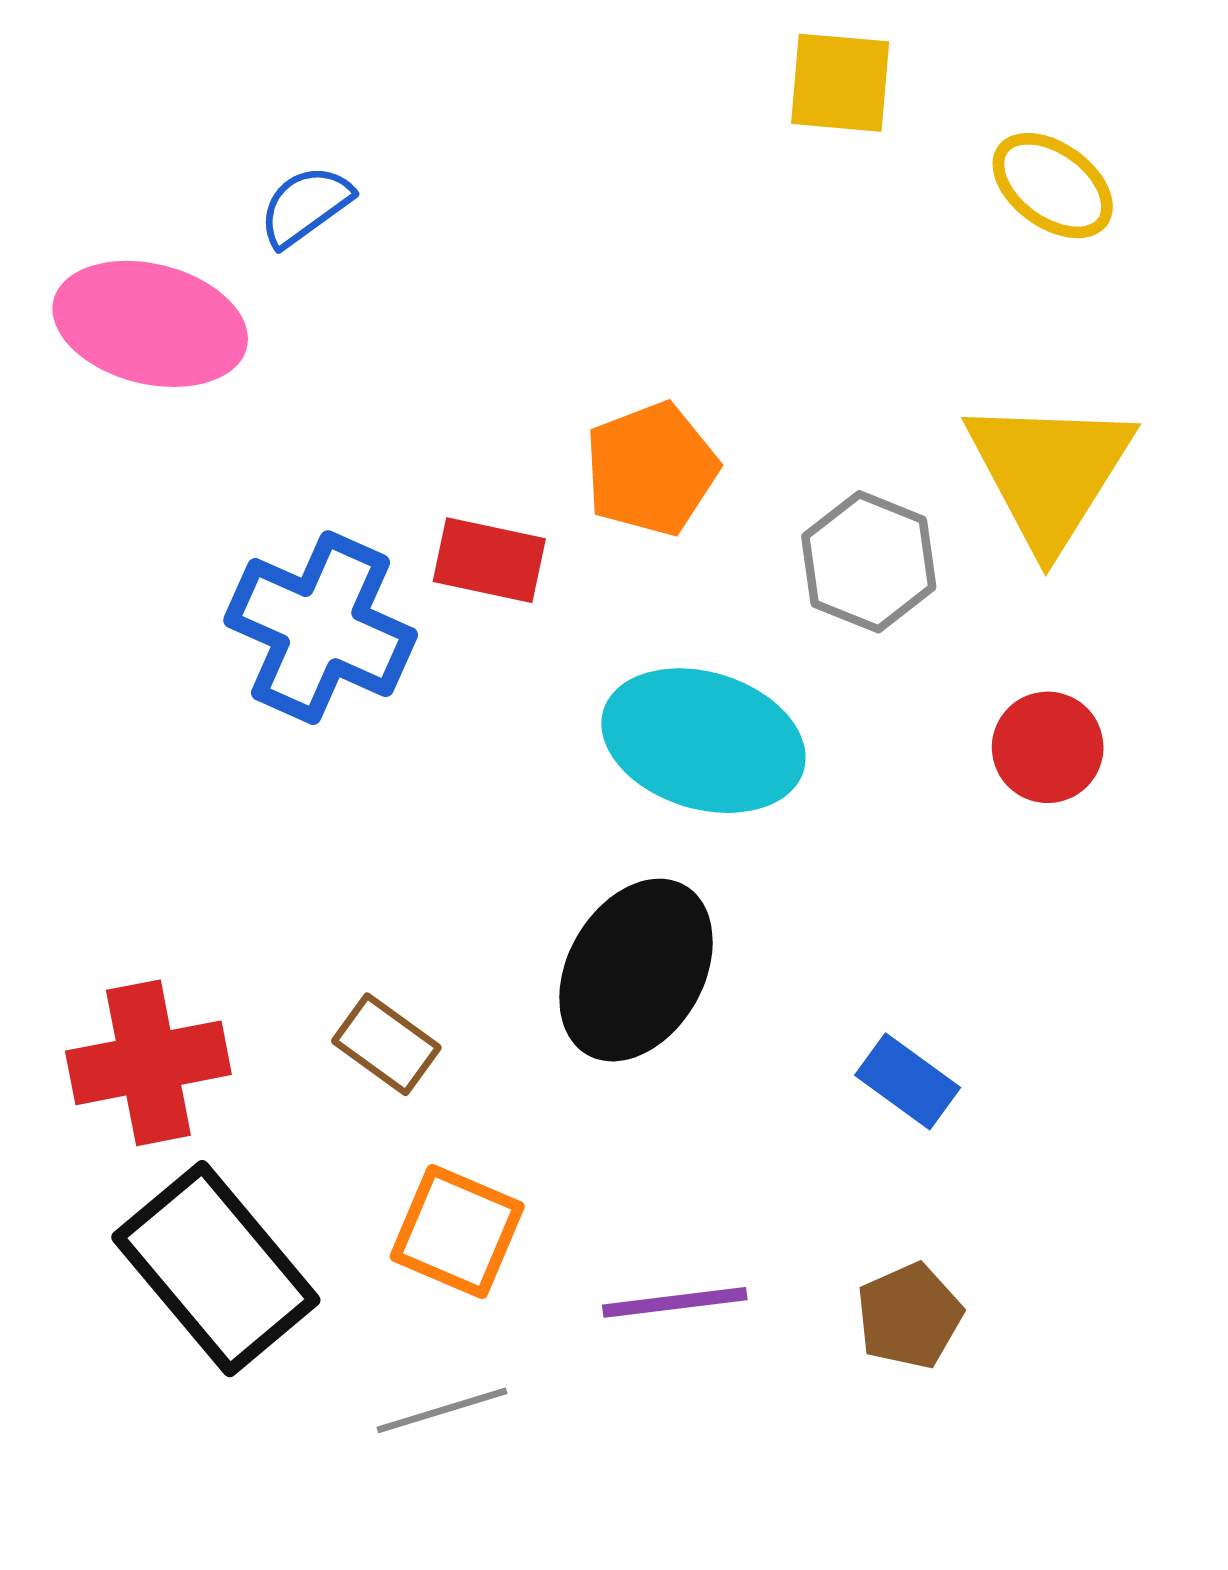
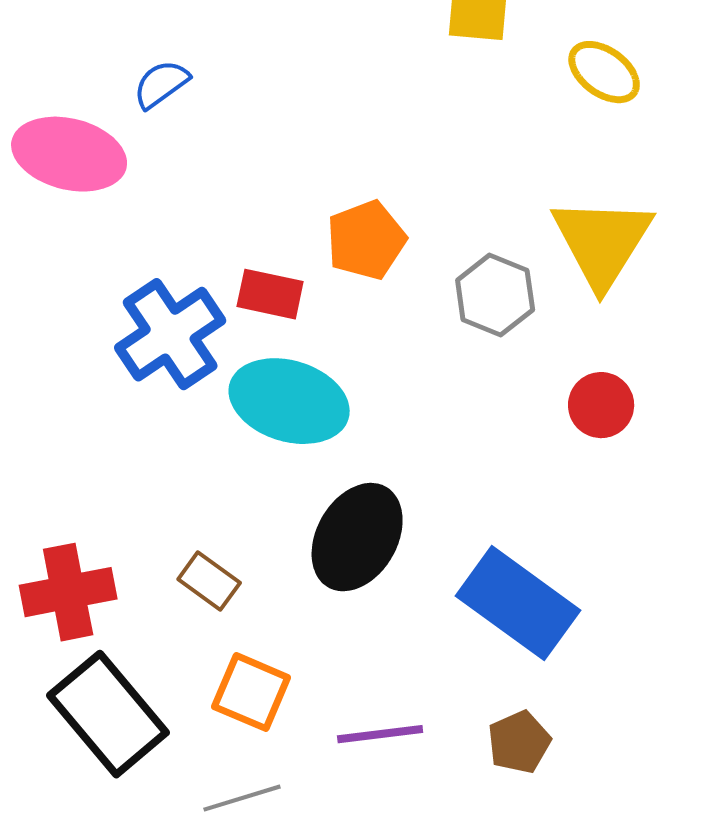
blue cross: (321, 628) -> (170, 334), turned 32
cyan ellipse: (703, 741) -> (289, 401), moved
blue rectangle: (908, 1081) -> (518, 603), size x2.0

